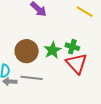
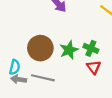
red triangle: (77, 63) -> (94, 67), size x0.6

